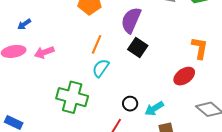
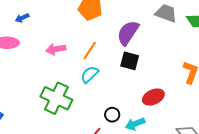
black square: (138, 47) -> (130, 61), turned -30
pink arrow: (44, 52) -> (56, 49), moved
red ellipse: (184, 76) -> (153, 97), moved

